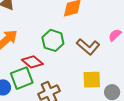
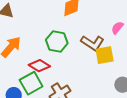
yellow square: (92, 80) -> (105, 55), moved

